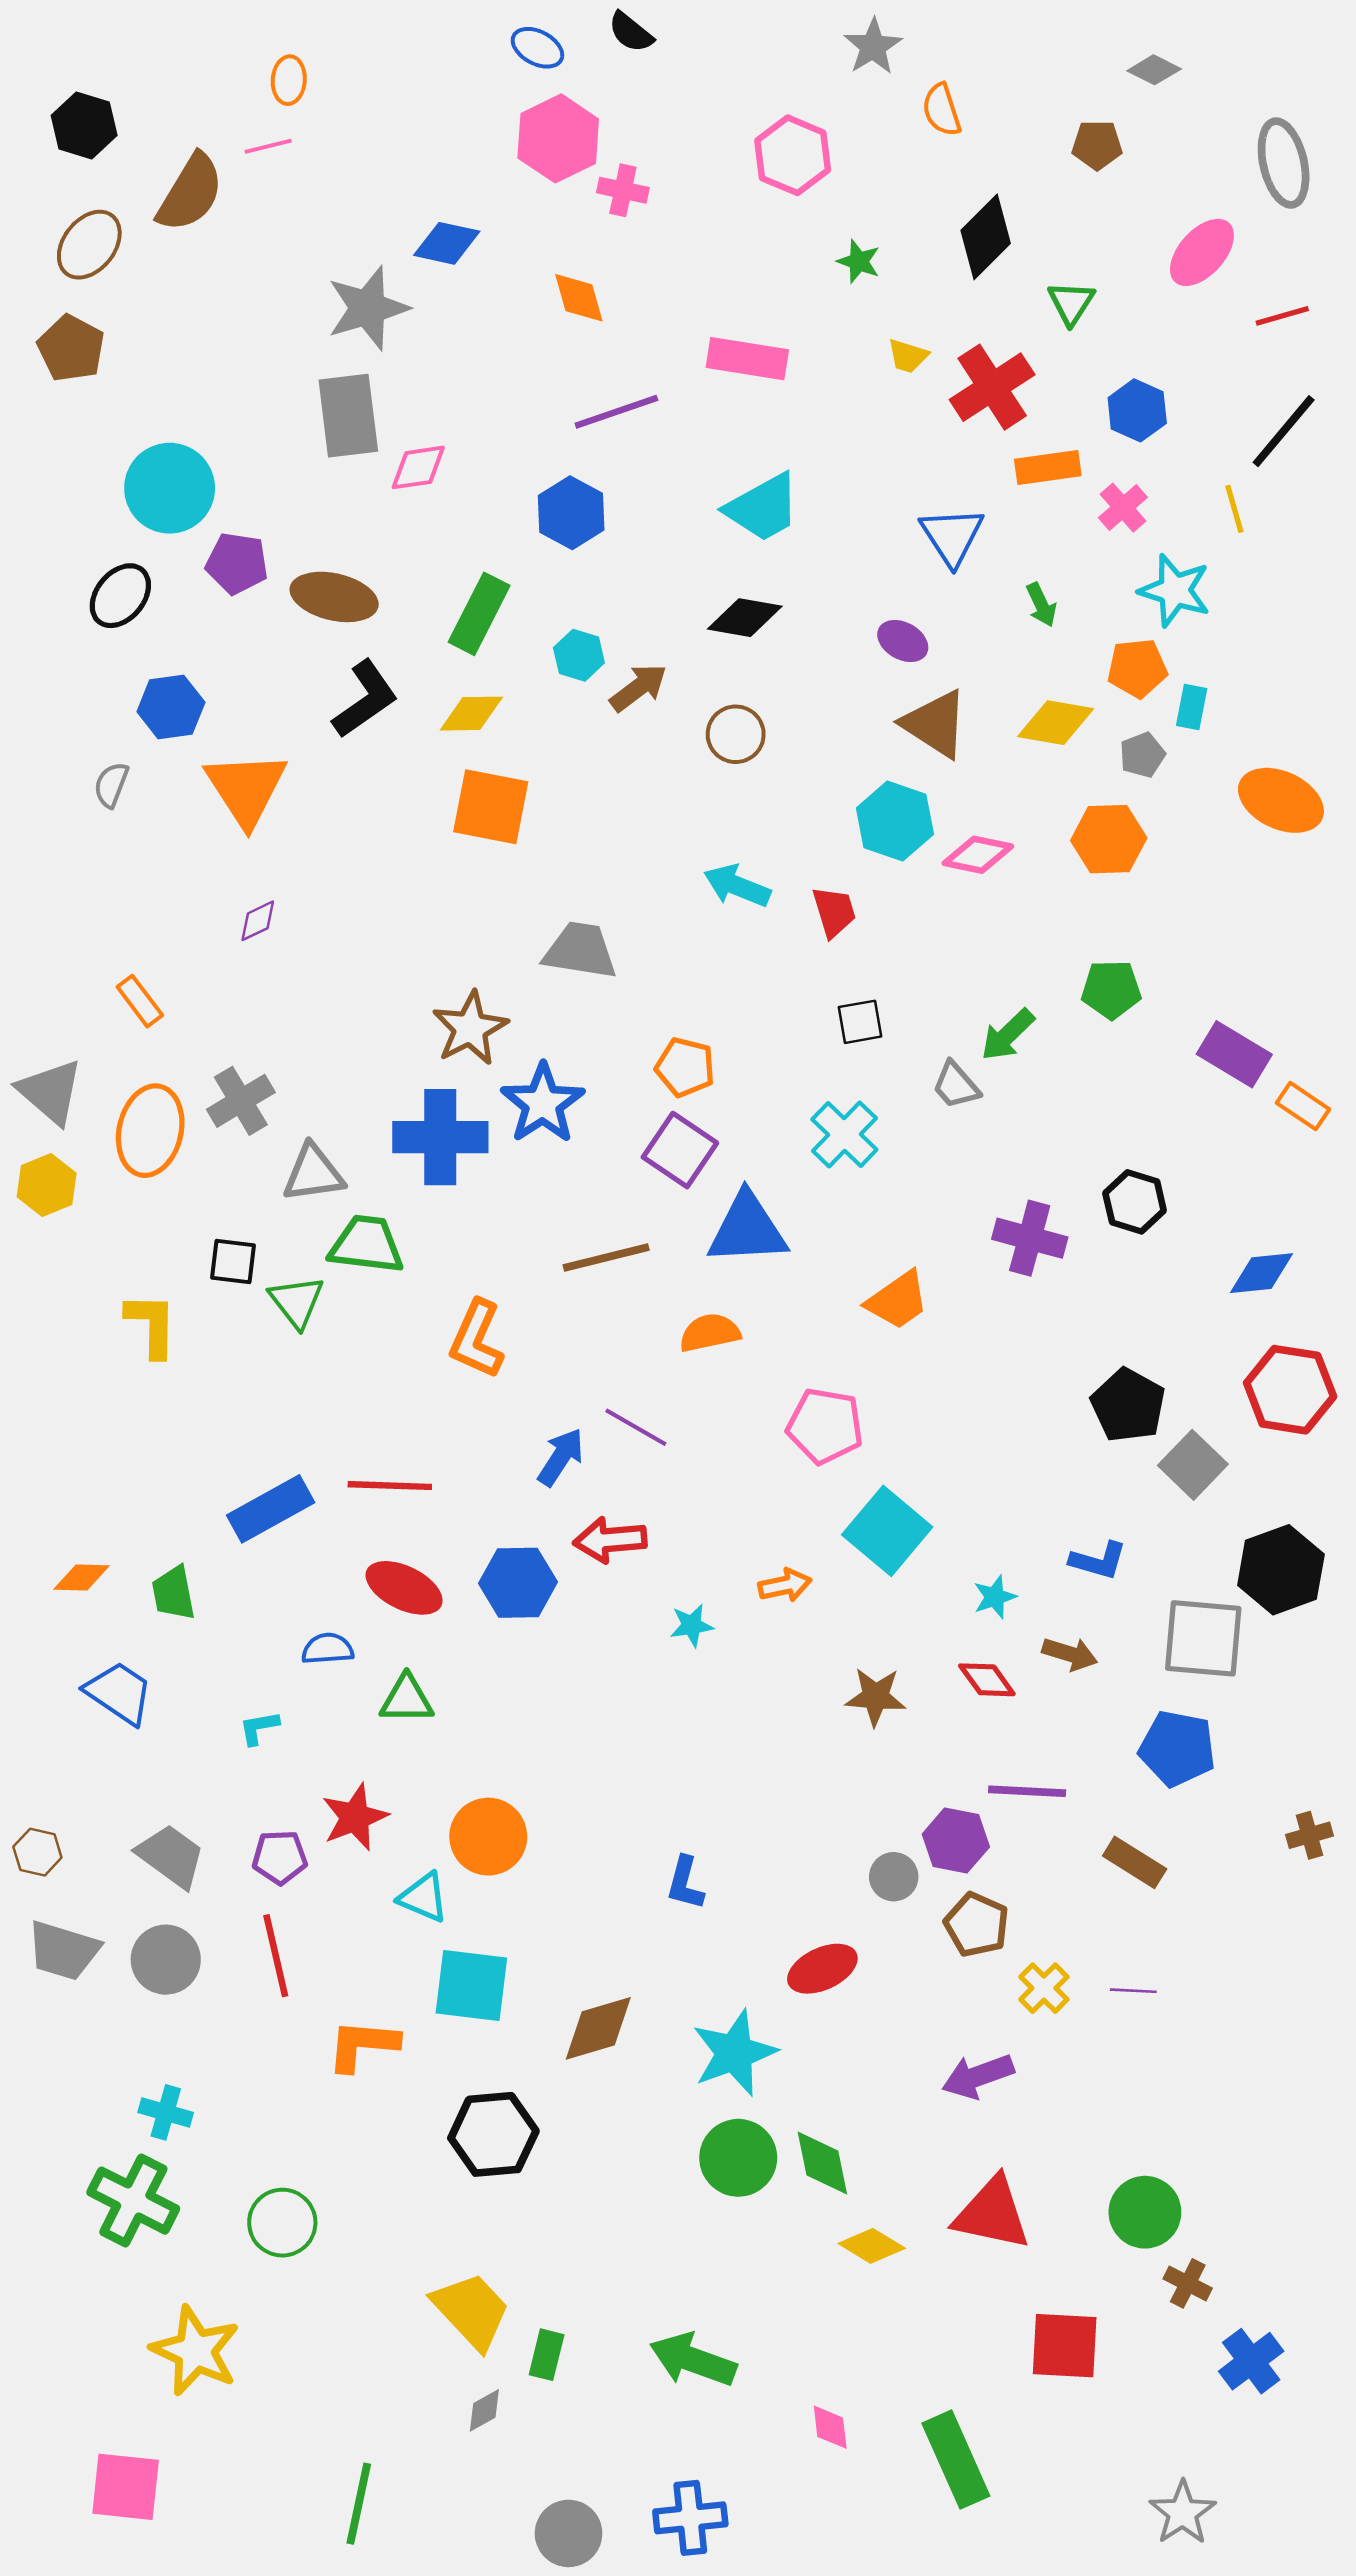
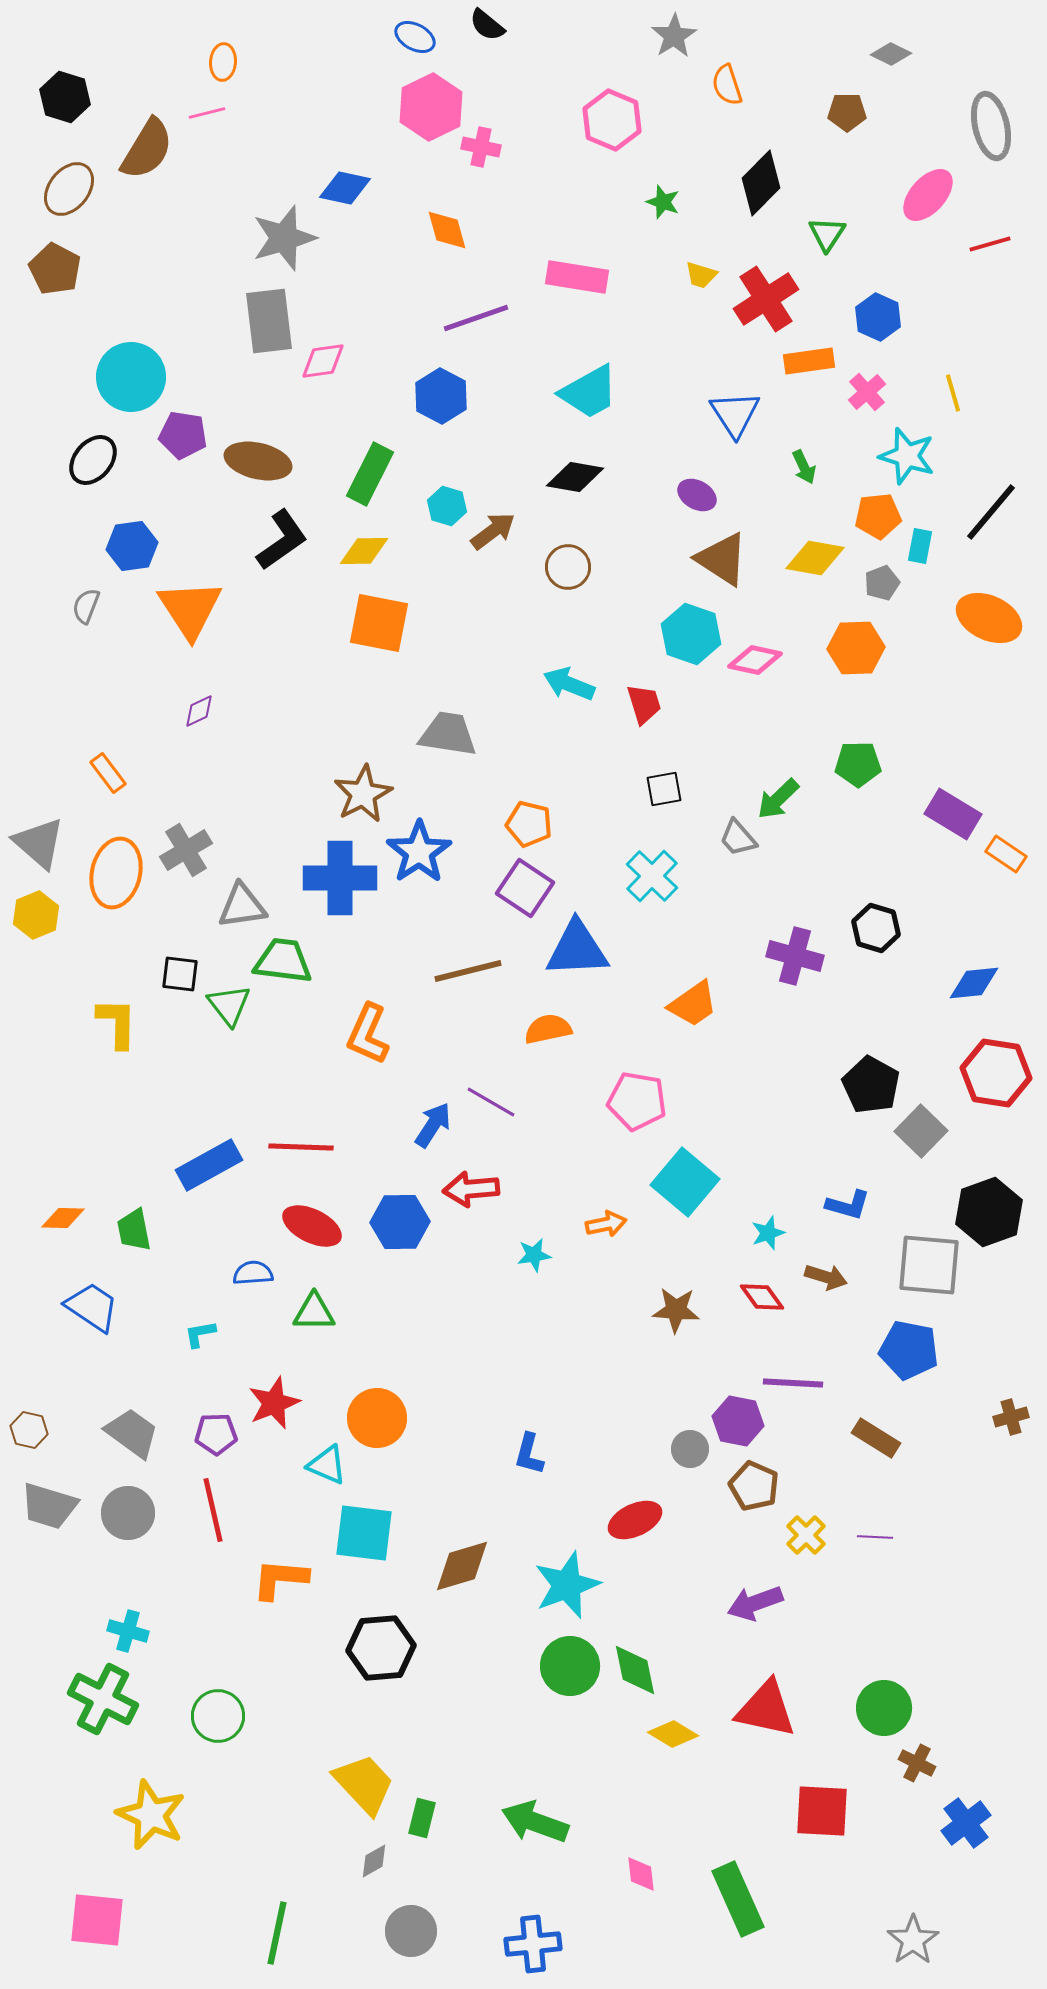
black line: (1284, 431) -> (991, 512), moved
gray circle: (569, 2533) -> (411, 1931), moved

